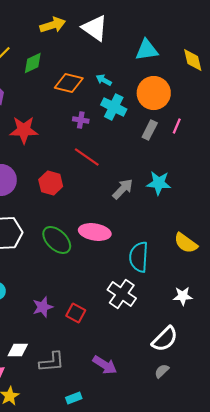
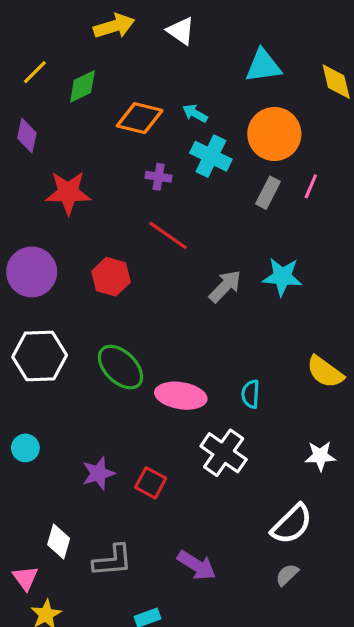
white triangle: (95, 28) -> (181, 31), size x0.7
pink ellipse: (95, 232) -> (181, 396), moved
cyan semicircle: (139, 257) -> (251, 394), size x0.6
white diamond: (18, 350) -> (59, 542), turned -75

